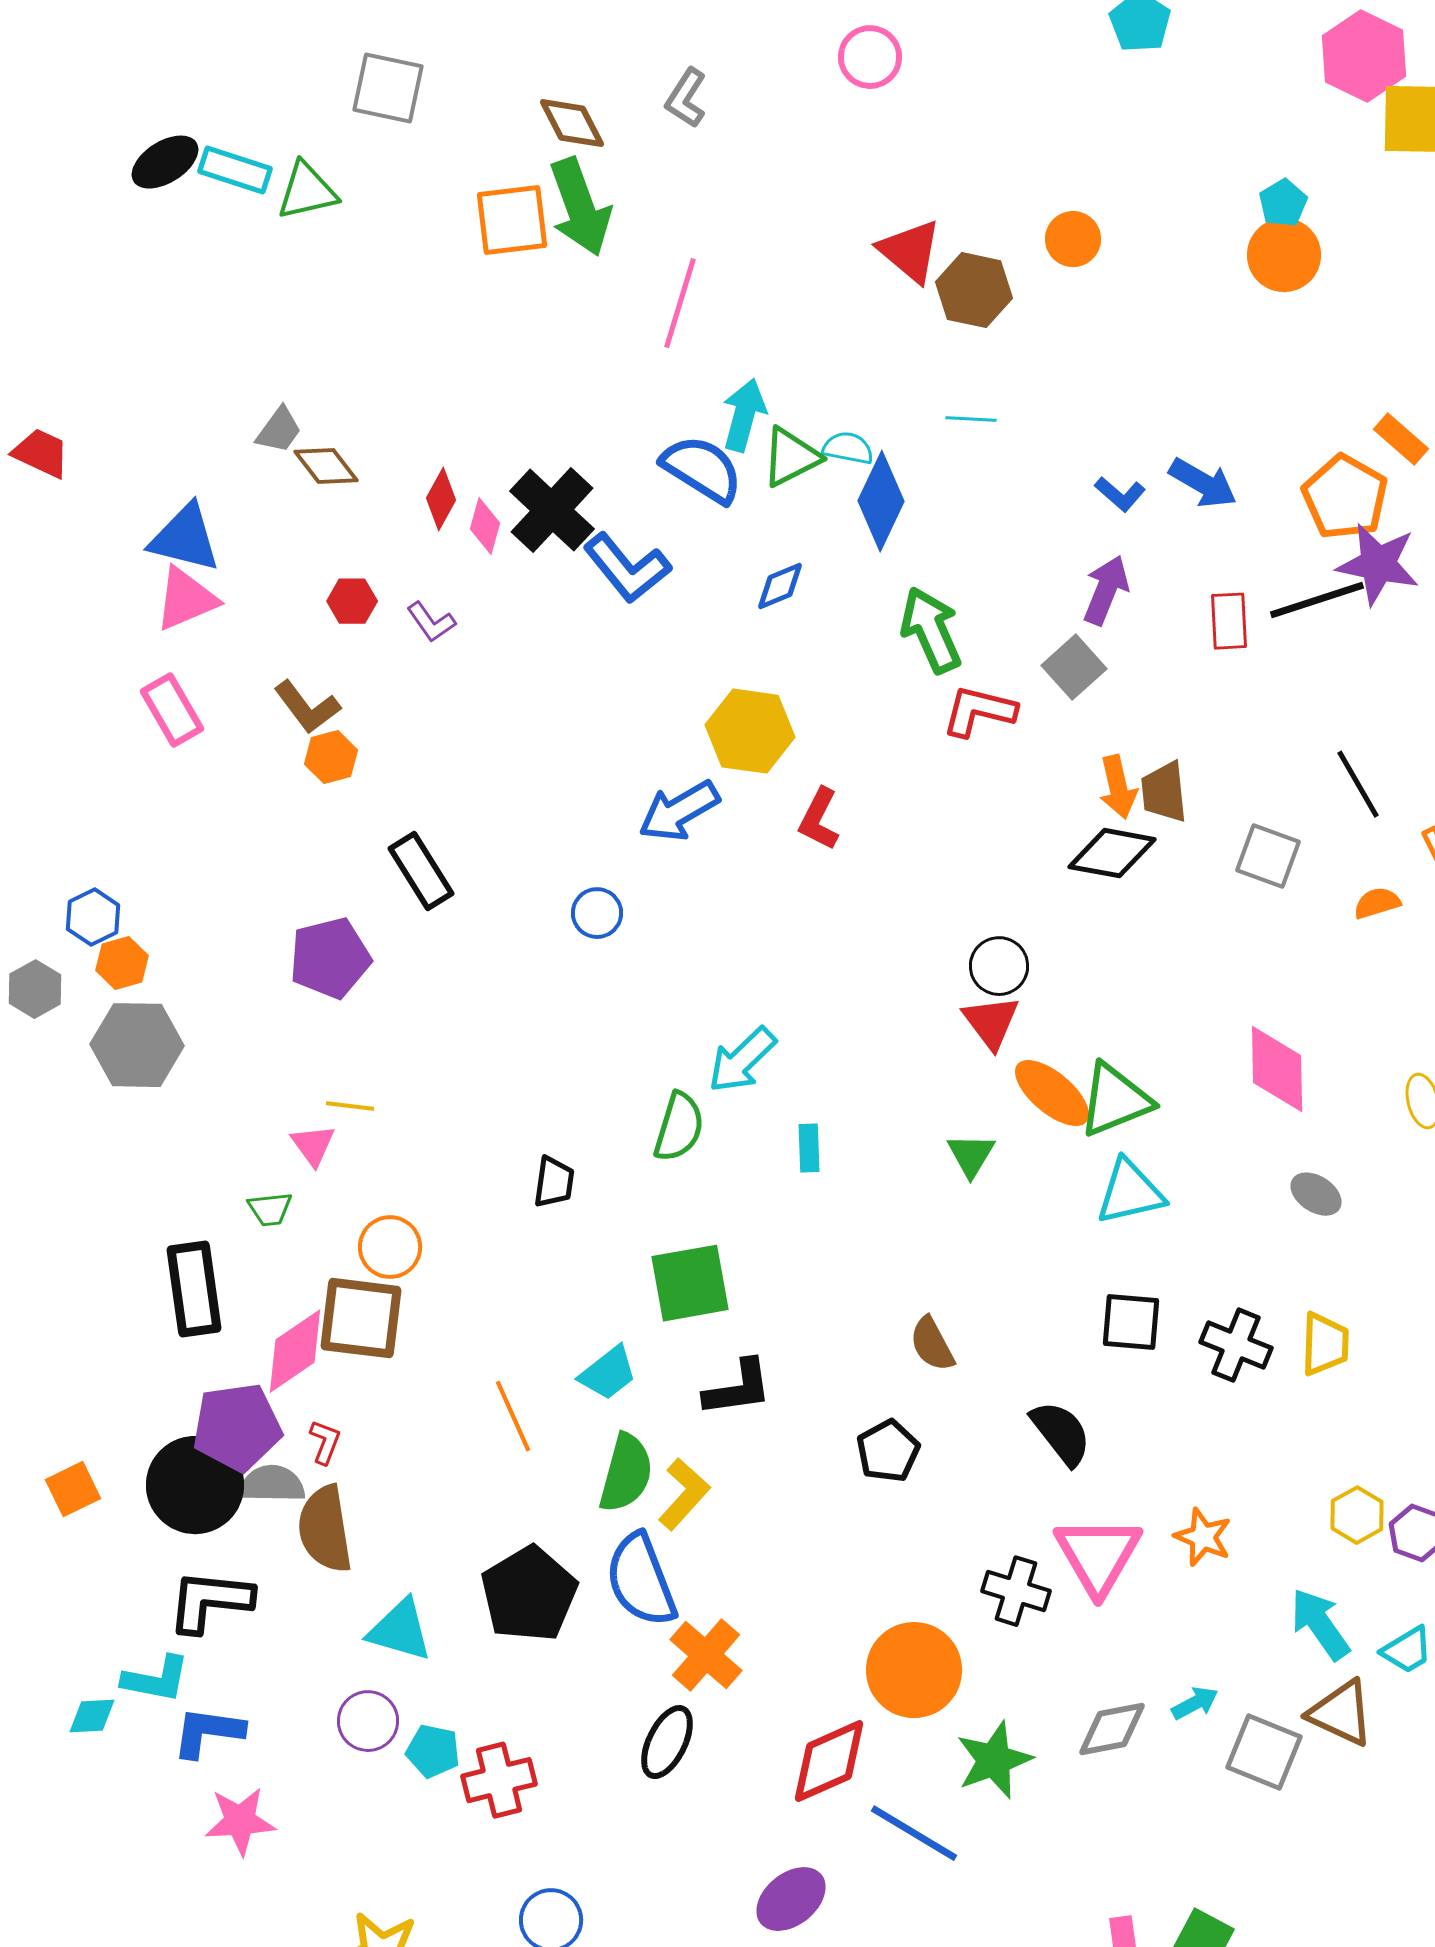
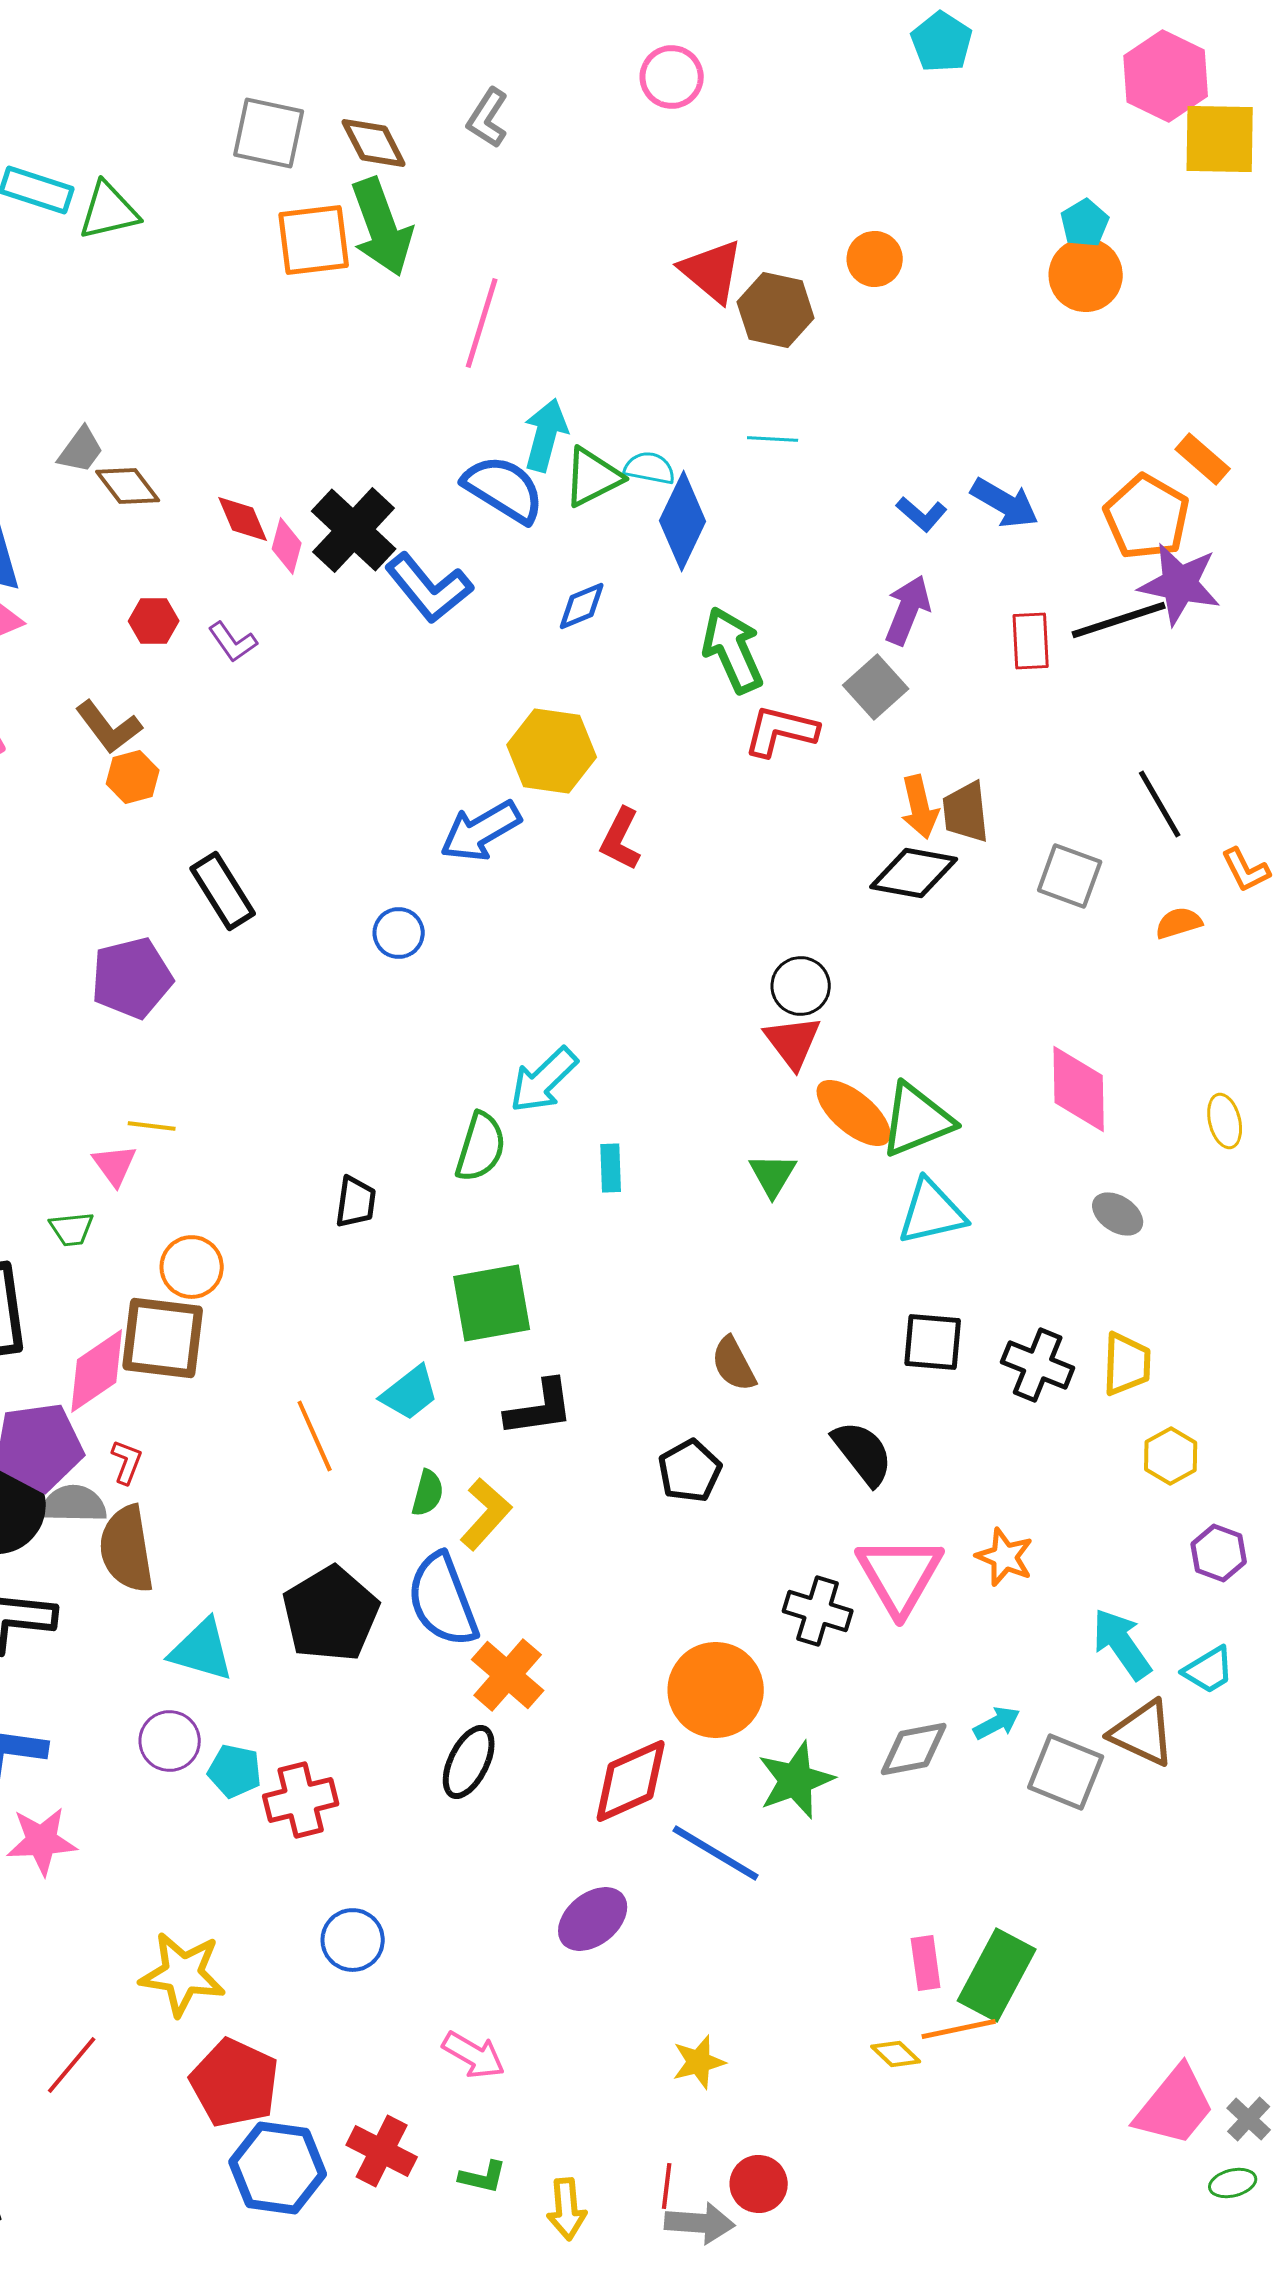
gray square: (388, 88) -> (269, 133), moved
red diamond: (441, 499) -> (243, 519), turned -52
green semicircle: (626, 1473) -> (428, 1493), size x0.6
yellow hexagon: (1357, 1515) -> (1171, 1456), moved

